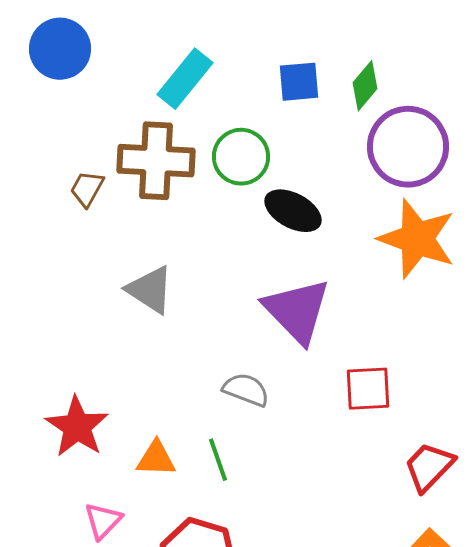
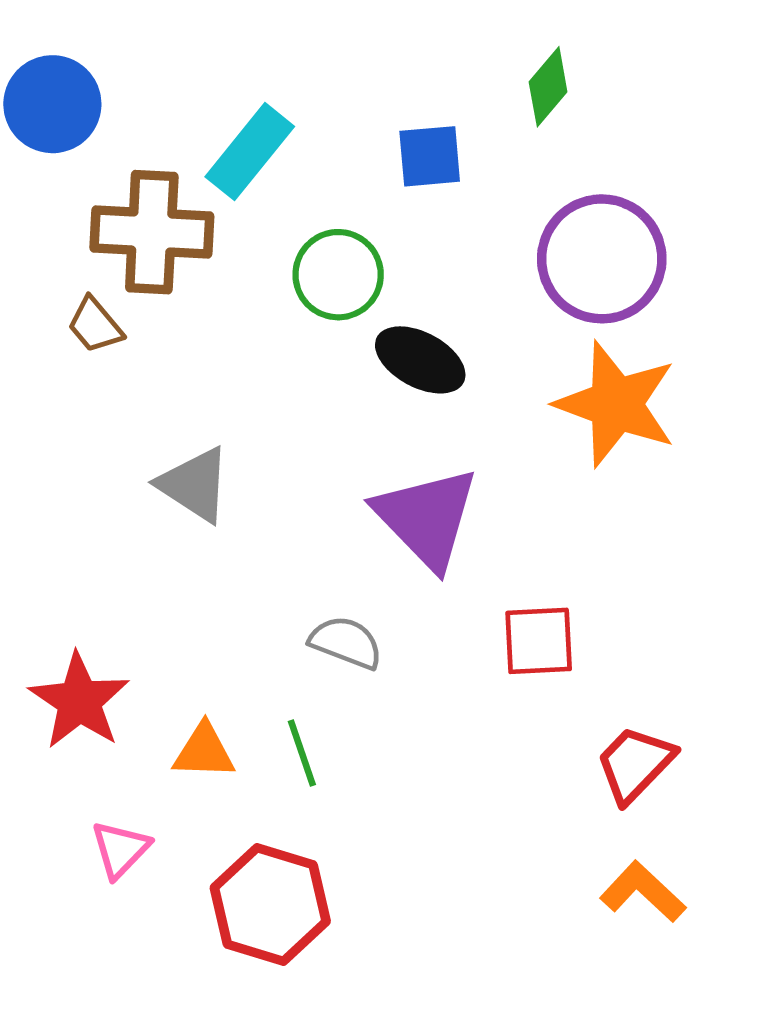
green diamond: (365, 86) -> (548, 87), moved
brown cross: (156, 161) -> (152, 232), moved
brown trapezoid: (87, 189) -> (95, 325), turned -69

